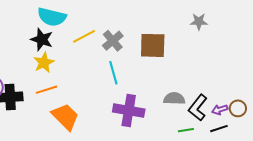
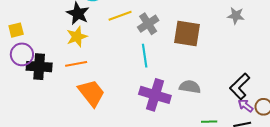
gray semicircle: (174, 99) -> (190, 87), moved
black L-shape: (198, 108) -> (240, 86), moved
purple arrow: (220, 110) -> (245, 106), turned 49

